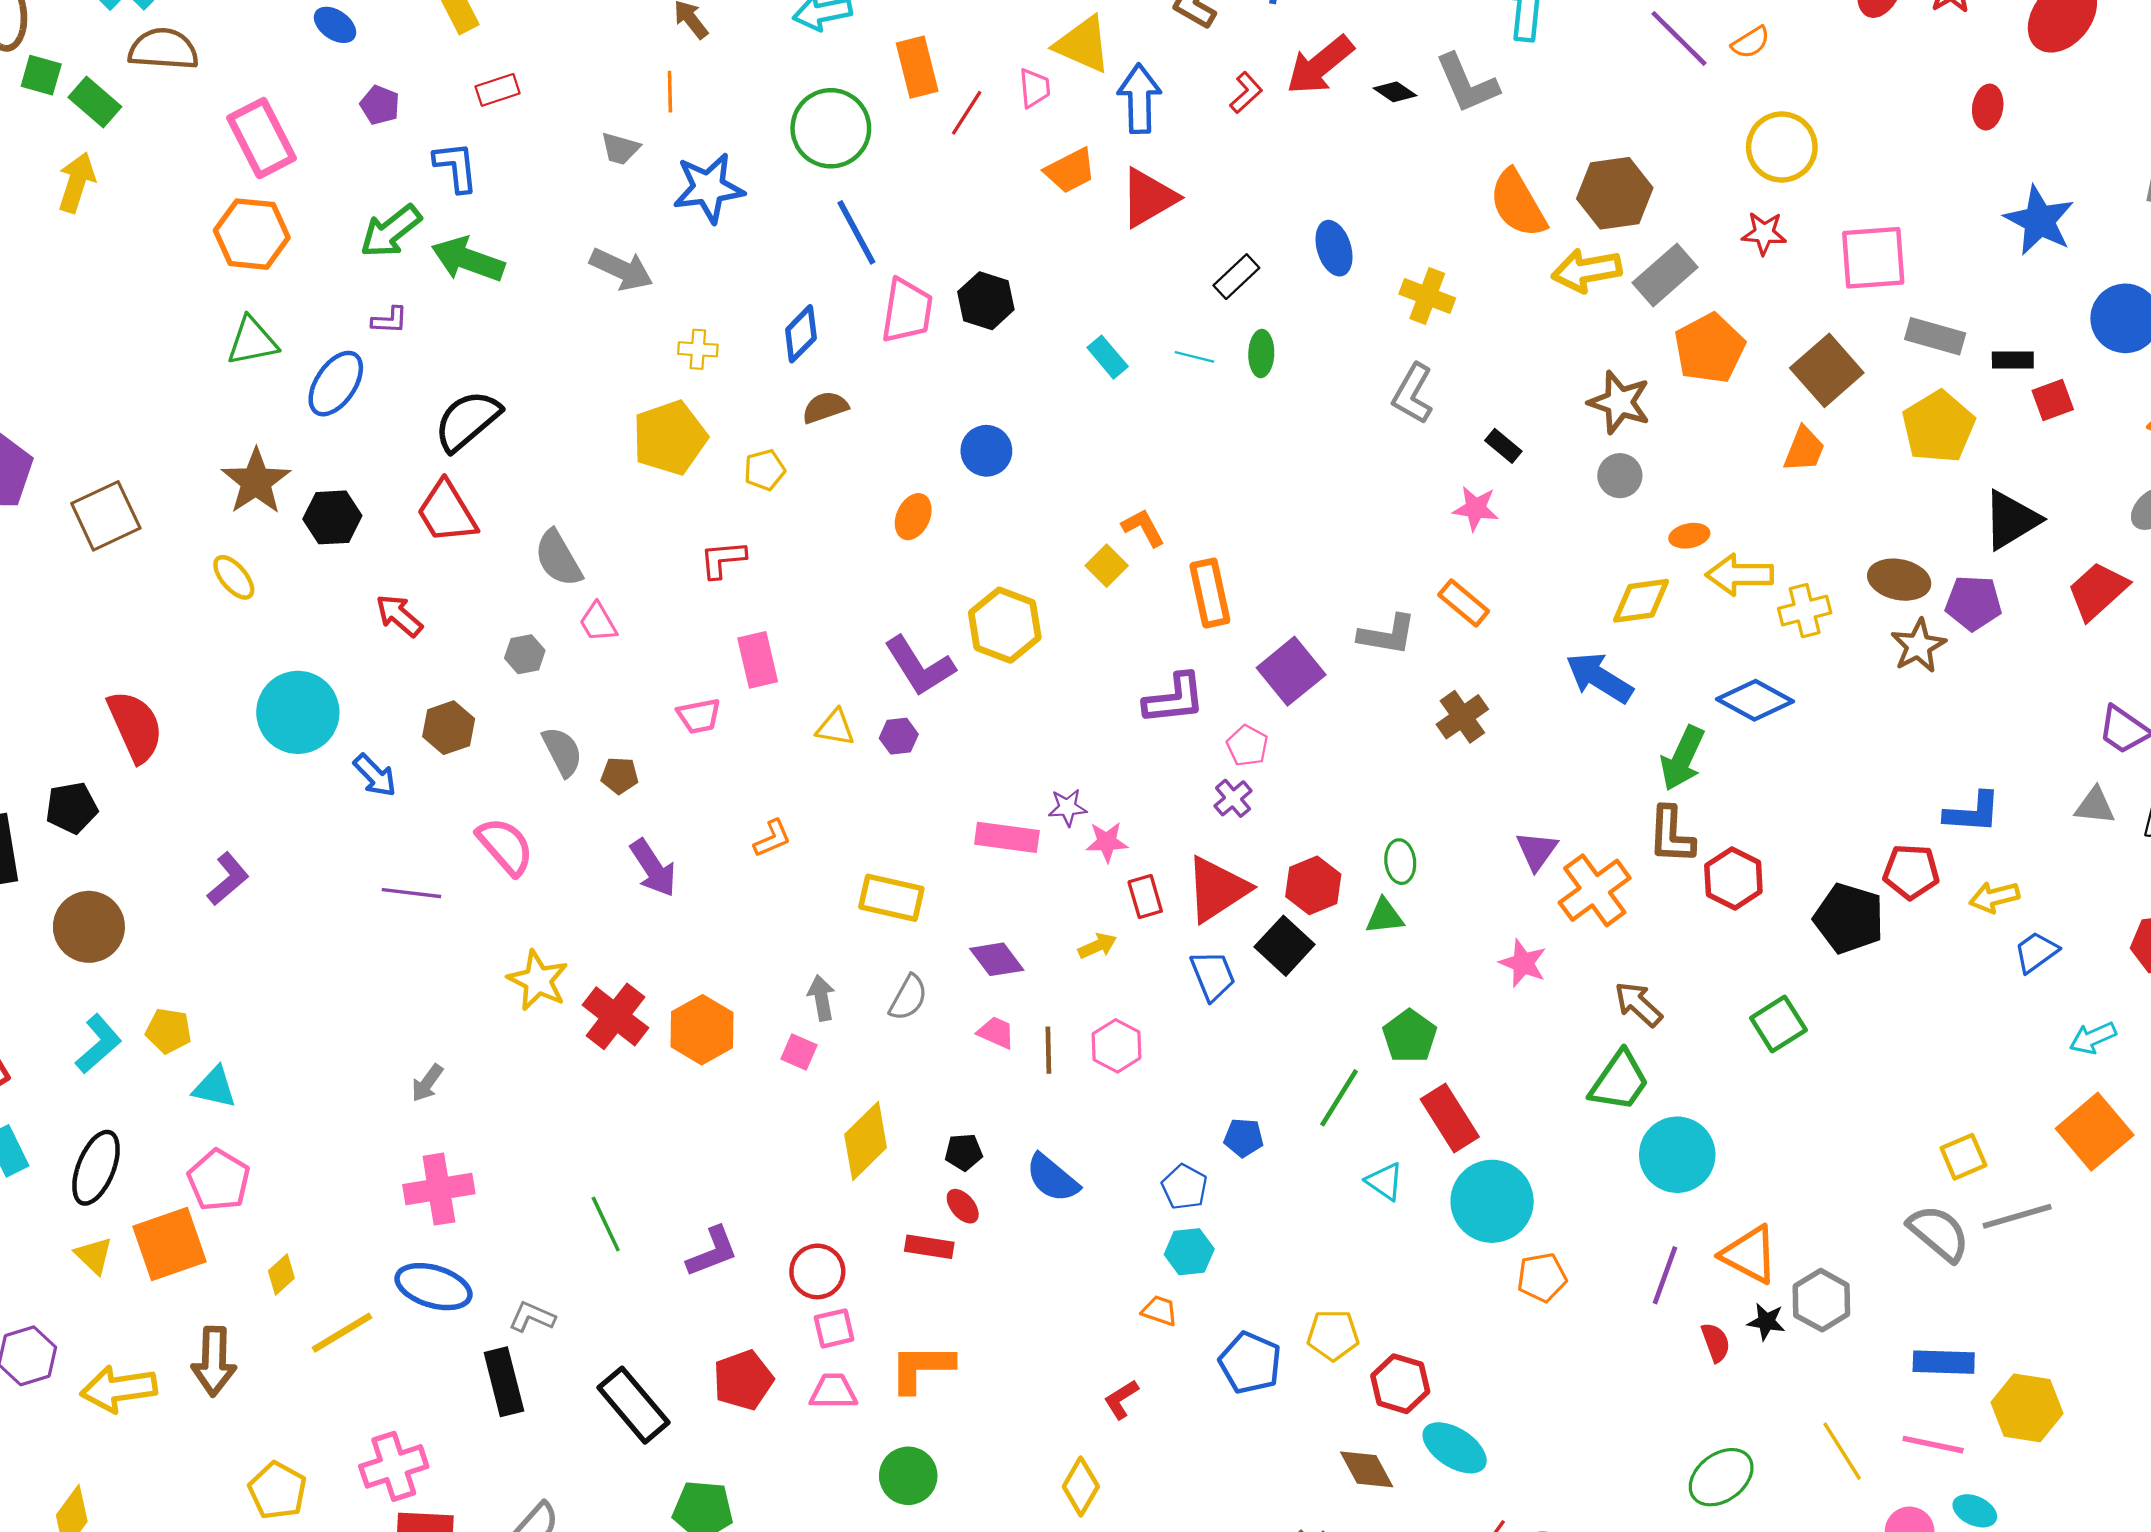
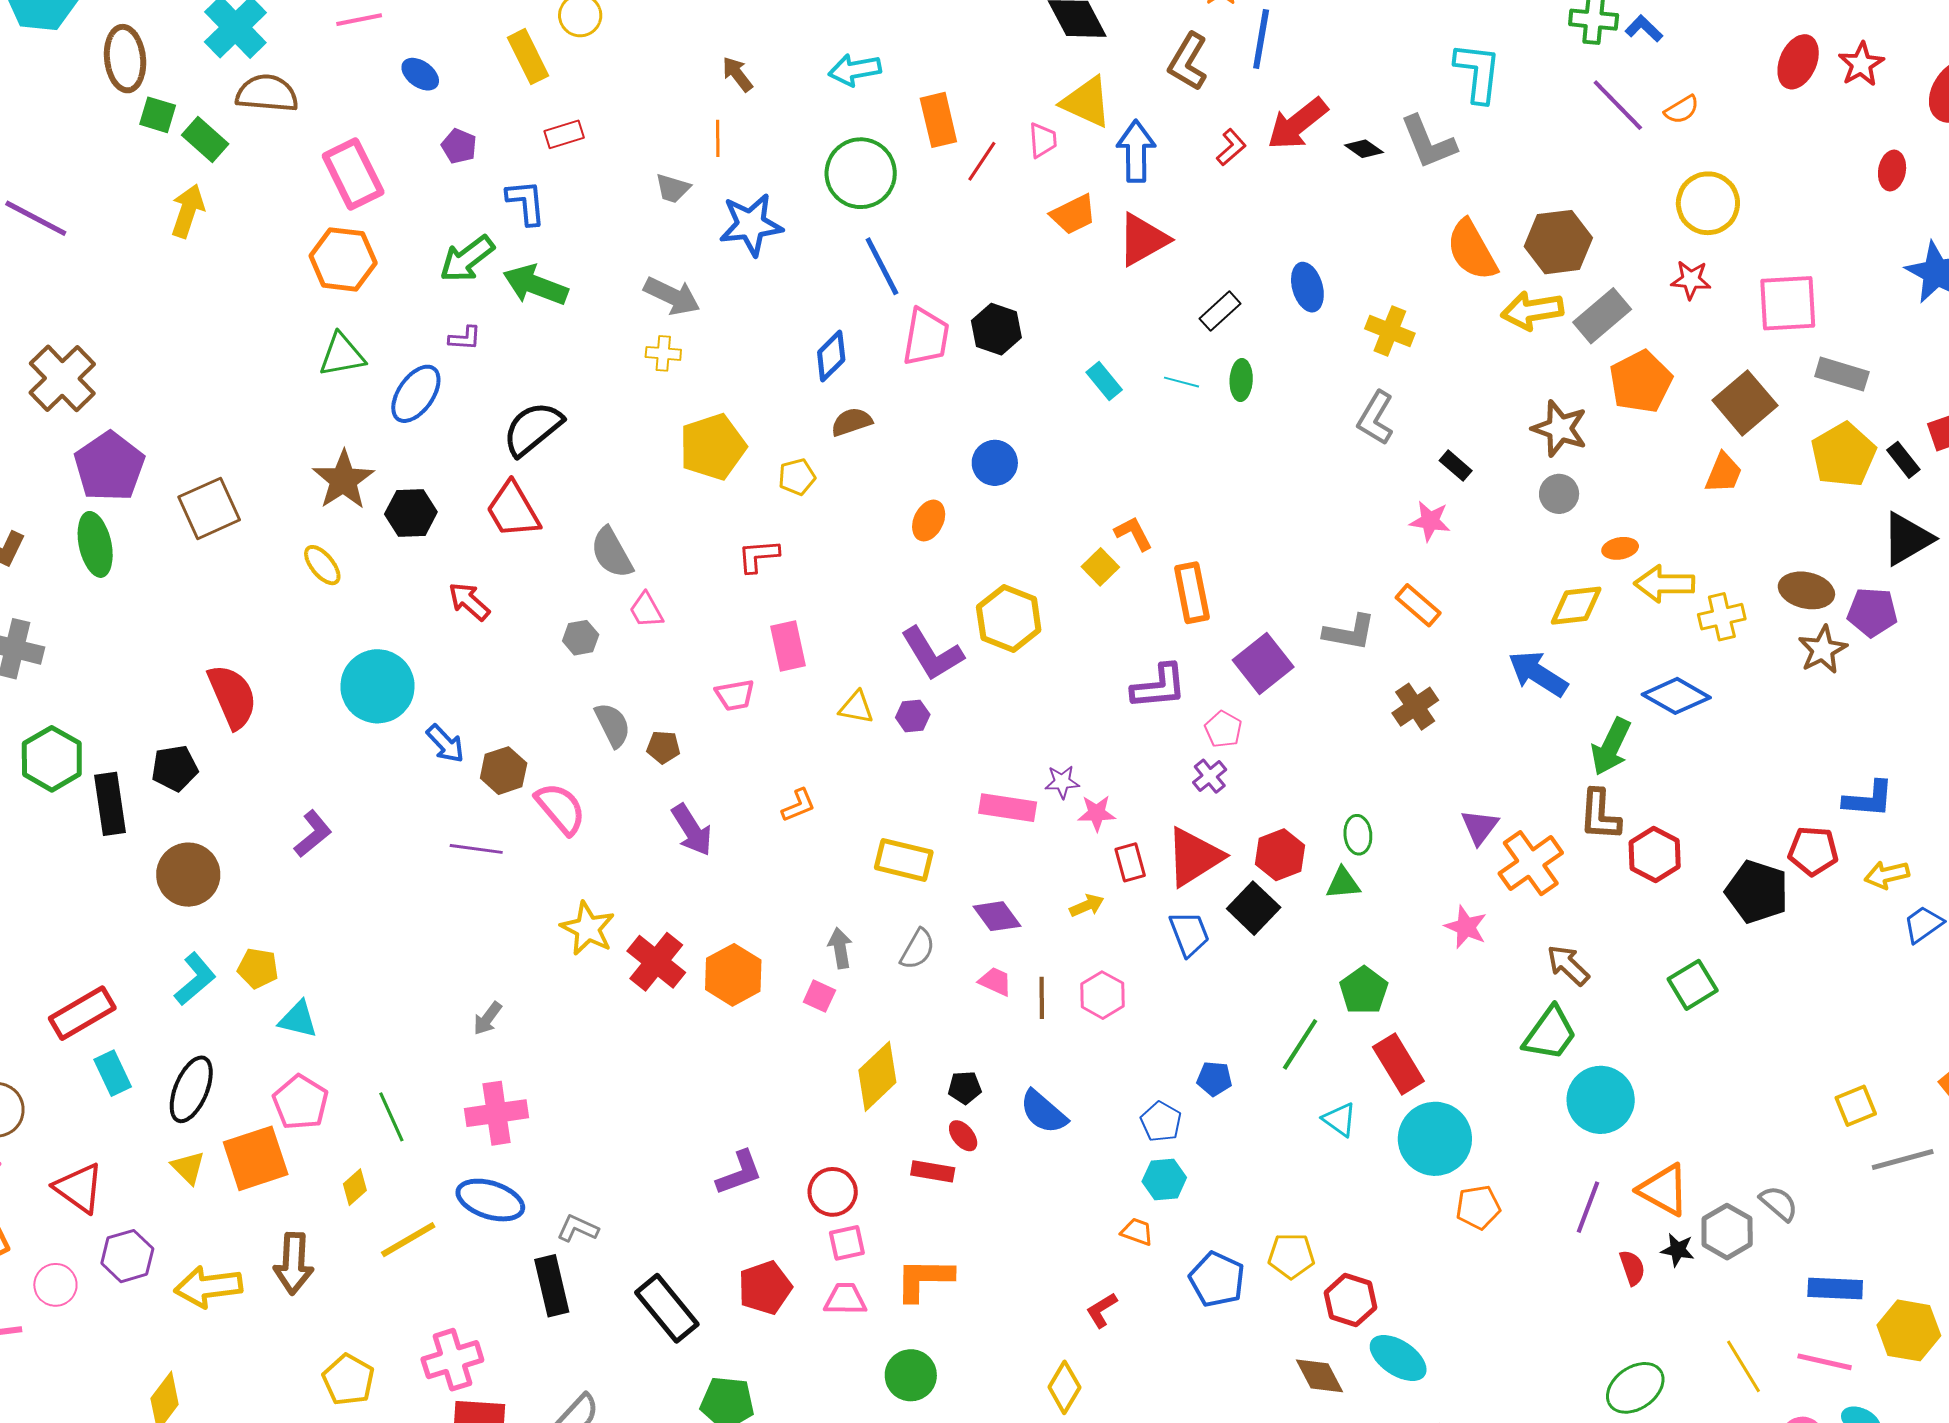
yellow cross: (698, 349) -> (663, 353), moved
black rectangle: (2013, 360) -> (1903, 460), moved, turned 51
brown hexagon: (449, 728) -> (504, 771), moved
green line: (606, 1224) -> (391, 1117), moved
gray semicircle: (1939, 1233) -> (1779, 1203), moved, size x0.7

